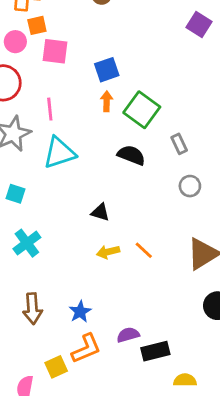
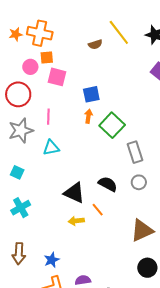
gray rectangle: (179, 144) -> (135, 152), size x1.5
cyan triangle: (59, 153) -> (51, 148), size x0.7
black semicircle: (131, 155) -> (108, 184), moved
black triangle: (100, 212) -> (74, 193), size x1.6
orange line: (144, 250) -> (98, 210), moved

